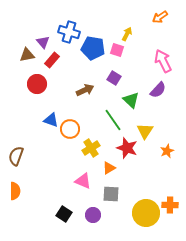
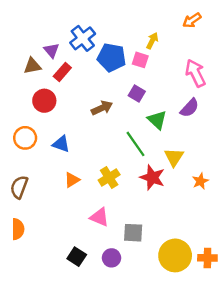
blue cross: (69, 32) -> (83, 38), turned 35
orange circle: (70, 129) -> (25, 138), moved
orange triangle: (109, 168) -> (72, 180), moved
orange cross: (170, 205) -> (207, 258), moved

